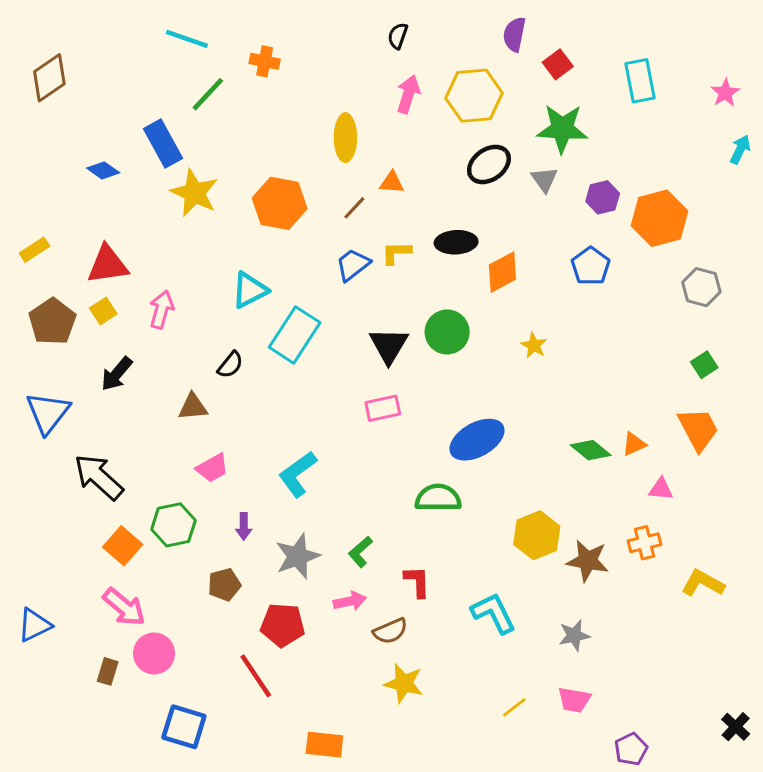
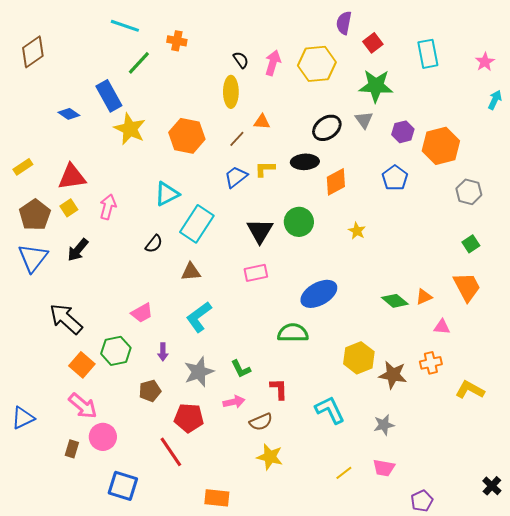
black semicircle: (398, 36) -> (241, 60), moved, turned 126
black ellipse: (489, 164) -> (327, 128), moved
brown triangle: (193, 407) -> (191, 272), moved
blue triangle: (48, 413) -> (33, 258), moved
green L-shape: (360, 552) -> (241, 369), turned -75

